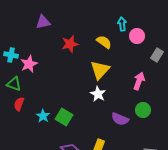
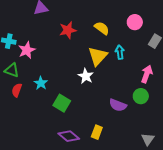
cyan arrow: (122, 24) -> (120, 52), moved
pink arrow: (139, 81) -> (147, 74), moved
white star: (98, 94) -> (86, 76), moved
cyan star: (43, 116) -> (41, 83), moved

